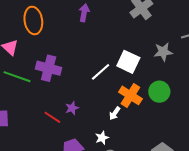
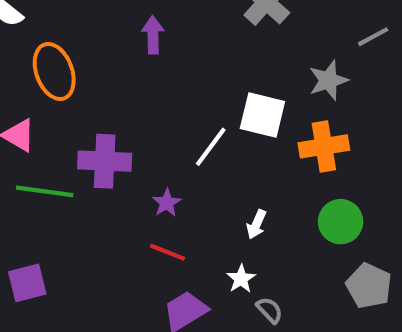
green circle: (159, 92) -> (341, 222), moved
orange cross: (130, 95) -> (324, 146), moved, turned -30
purple star: (72, 108) -> (167, 203), moved
red line: (52, 117) -> (167, 252), moved

